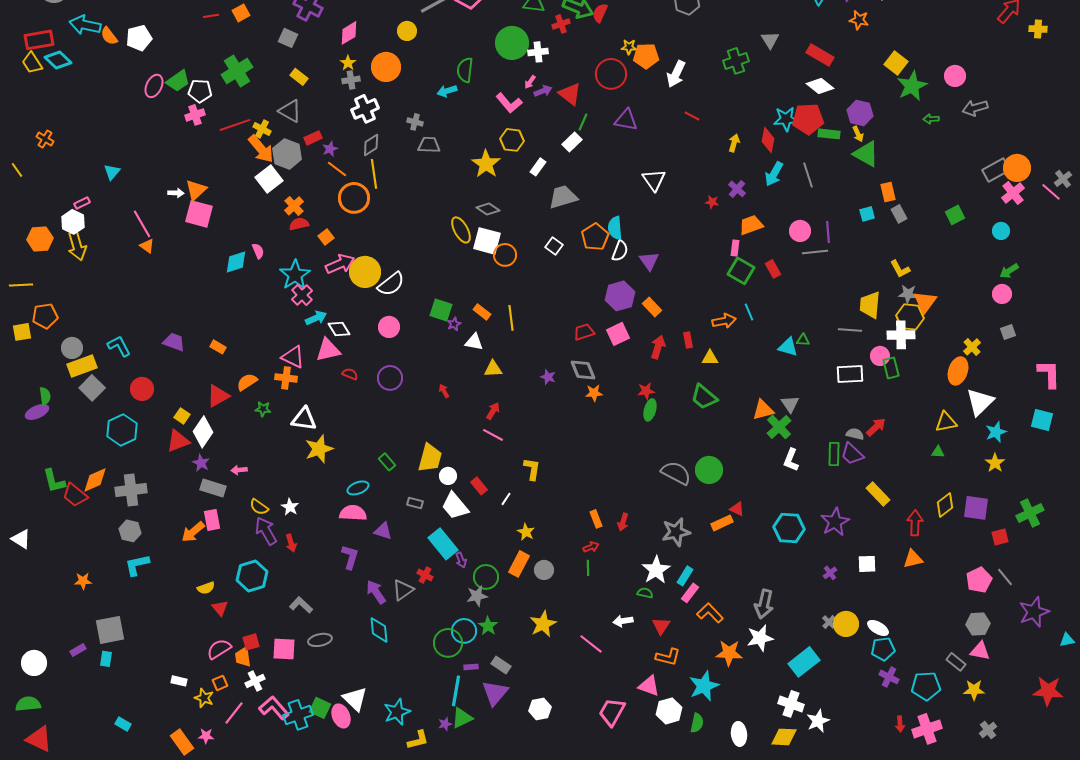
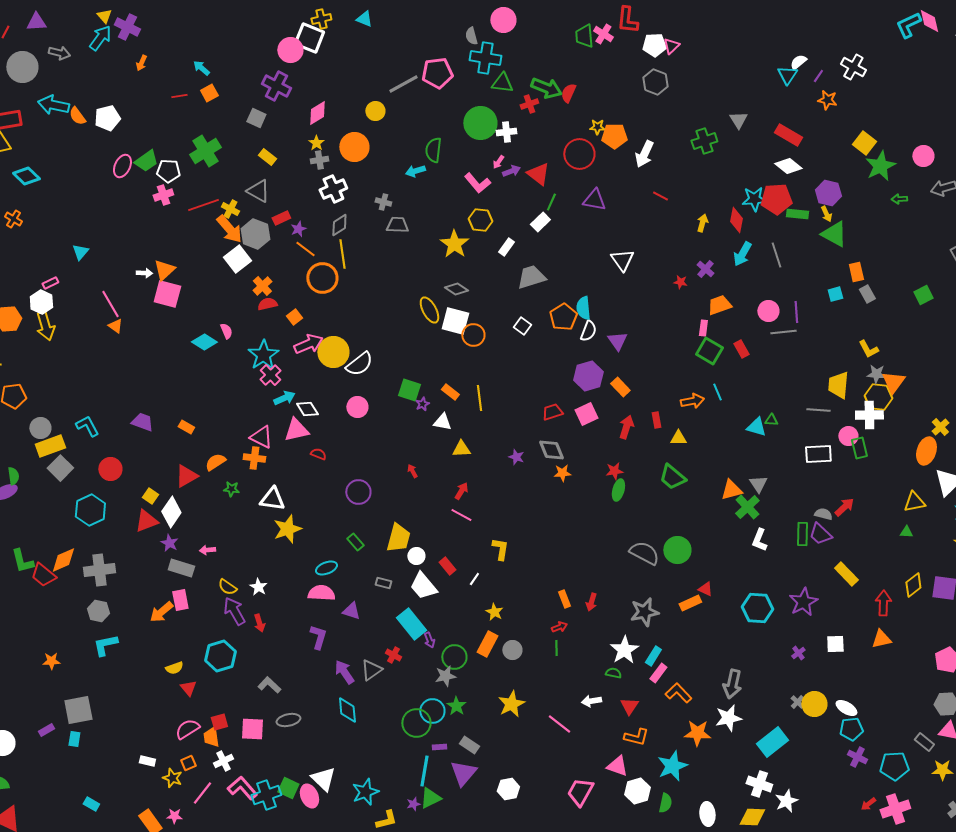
cyan diamond: (58, 60) -> (26, 176), moved
cyan diamond: (236, 262) -> (204, 342), turned 50
purple circle: (390, 378) -> (358, 492), moved
red arrow: (900, 724) -> (868, 804), turned 56

